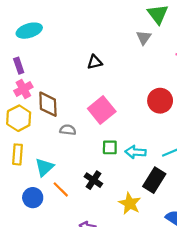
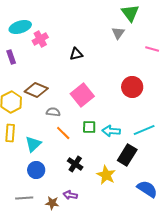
pink cross: (23, 89) -> (40, 39), moved
brown diamond: (48, 104) -> (36, 90), turned -65
black cross: (93, 180) -> (75, 164), moved
orange line: (61, 189) -> (63, 133), moved
blue circle: (33, 198) -> (36, 170), moved

